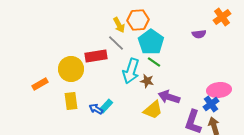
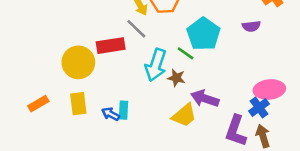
purple semicircle: (199, 34) -> (251, 26), moved
cyan pentagon: (151, 42) -> (204, 34), moved
orange rectangle: (40, 84) -> (38, 104), moved
cyan rectangle: (106, 106) -> (124, 110), turned -40

